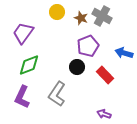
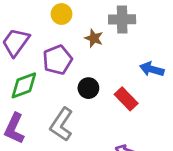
gray cross: (102, 16) -> (122, 19), turned -30
brown star: (81, 18) -> (94, 38), moved
purple pentagon: (88, 46) -> (57, 60), moved

